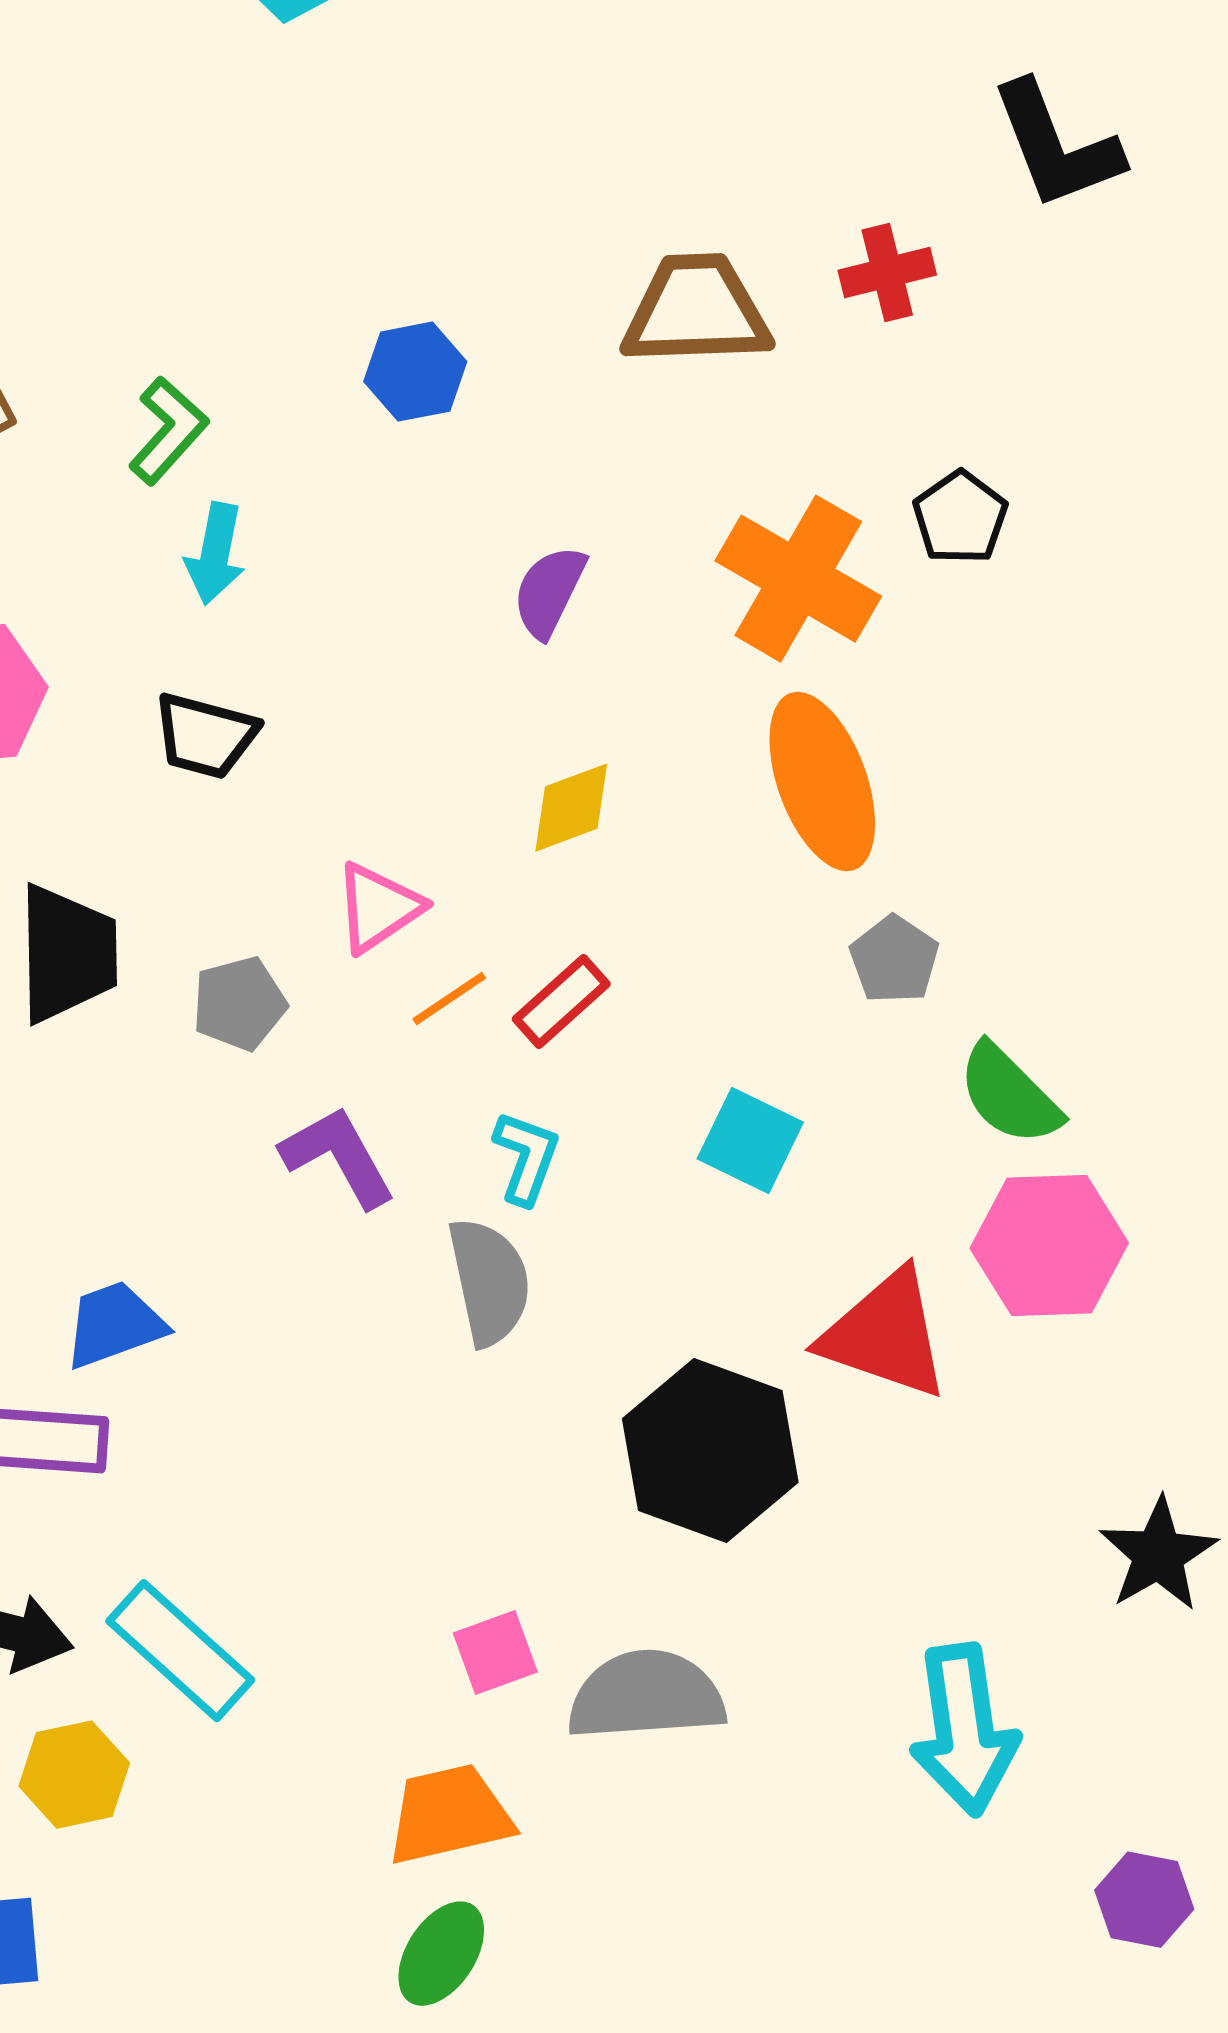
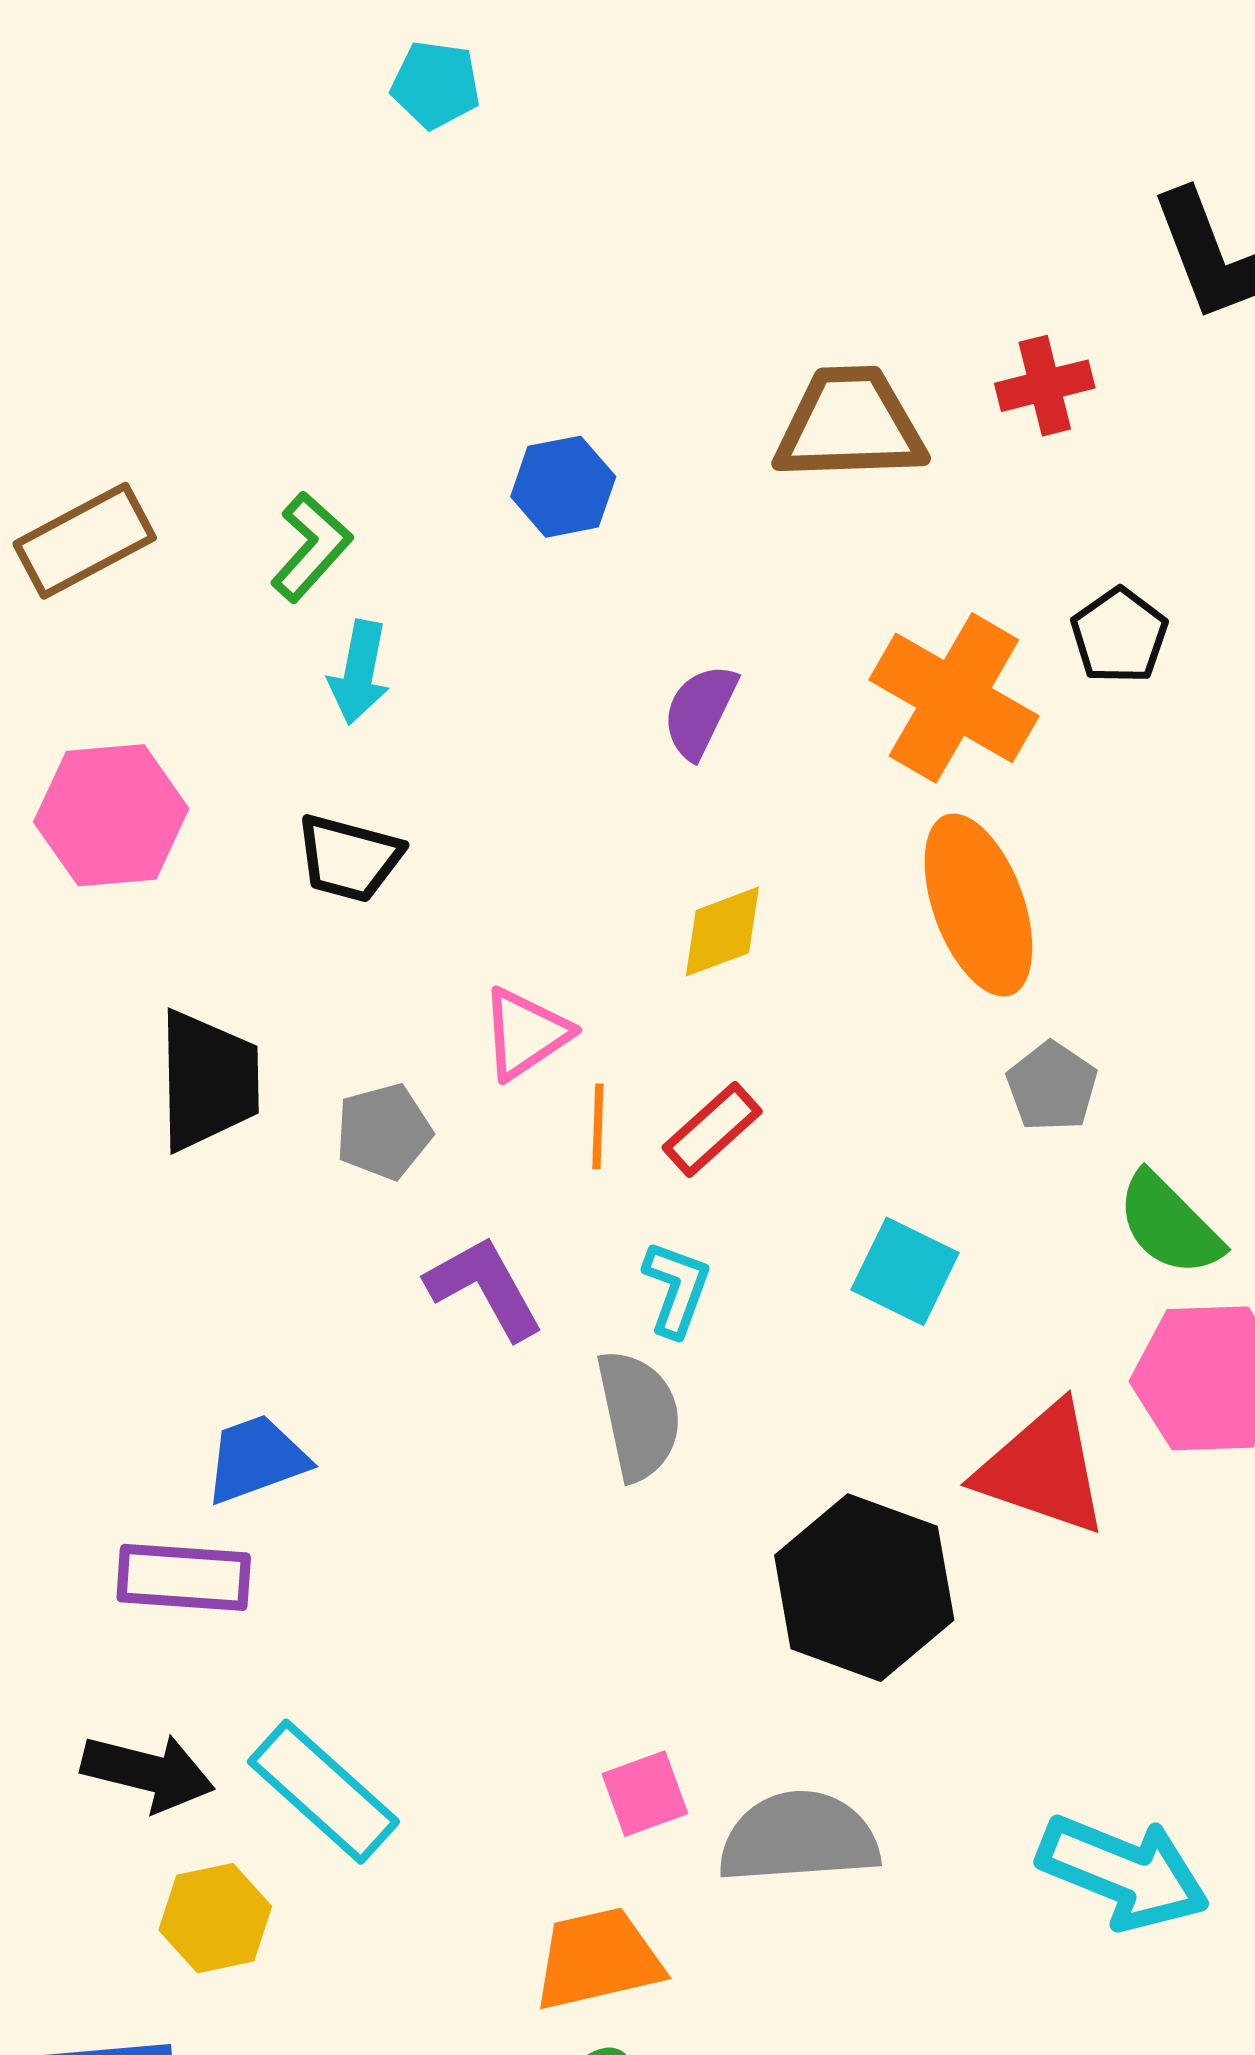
orange line: (449, 999) -> (598, 1126), turned -54
cyan arrow: (964, 1730) -> (1123, 1872), turned -60

